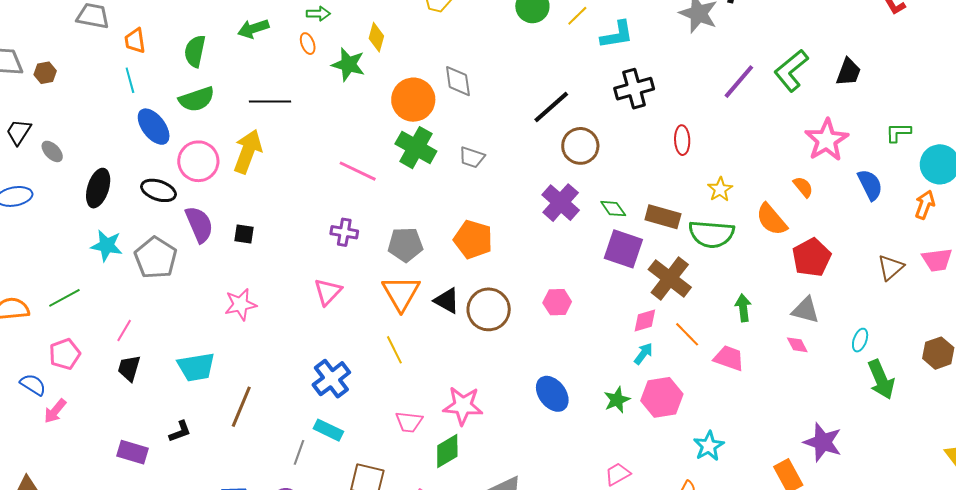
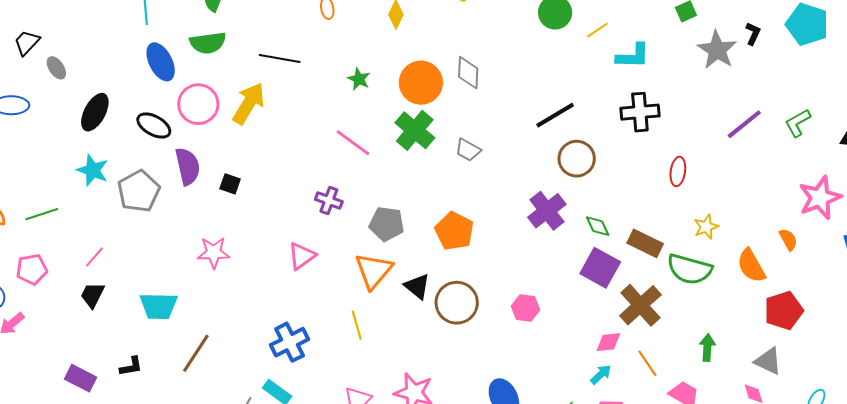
green star: (348, 64) -> (359, 79), moved, size x0.7
green L-shape: (791, 71) -> (798, 123), size x0.7

